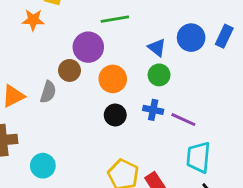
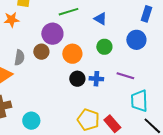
blue circle: (191, 38) -> (136, 40), moved
blue triangle: (157, 47) -> (100, 19), moved
gray semicircle: (48, 92) -> (19, 58), moved
blue cross: (153, 110) -> (96, 79), moved

